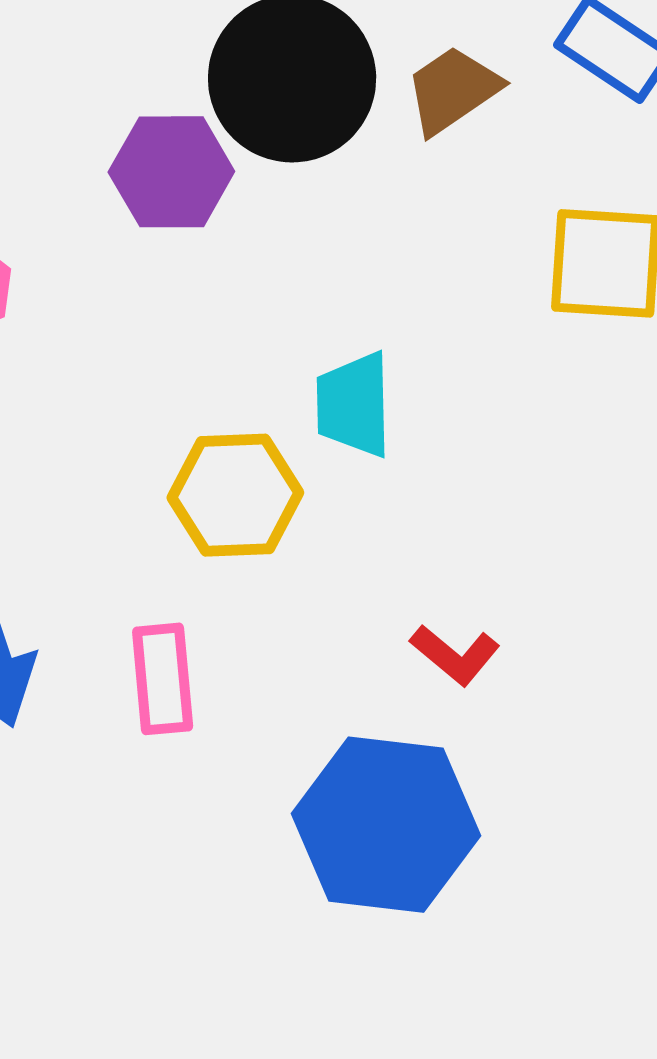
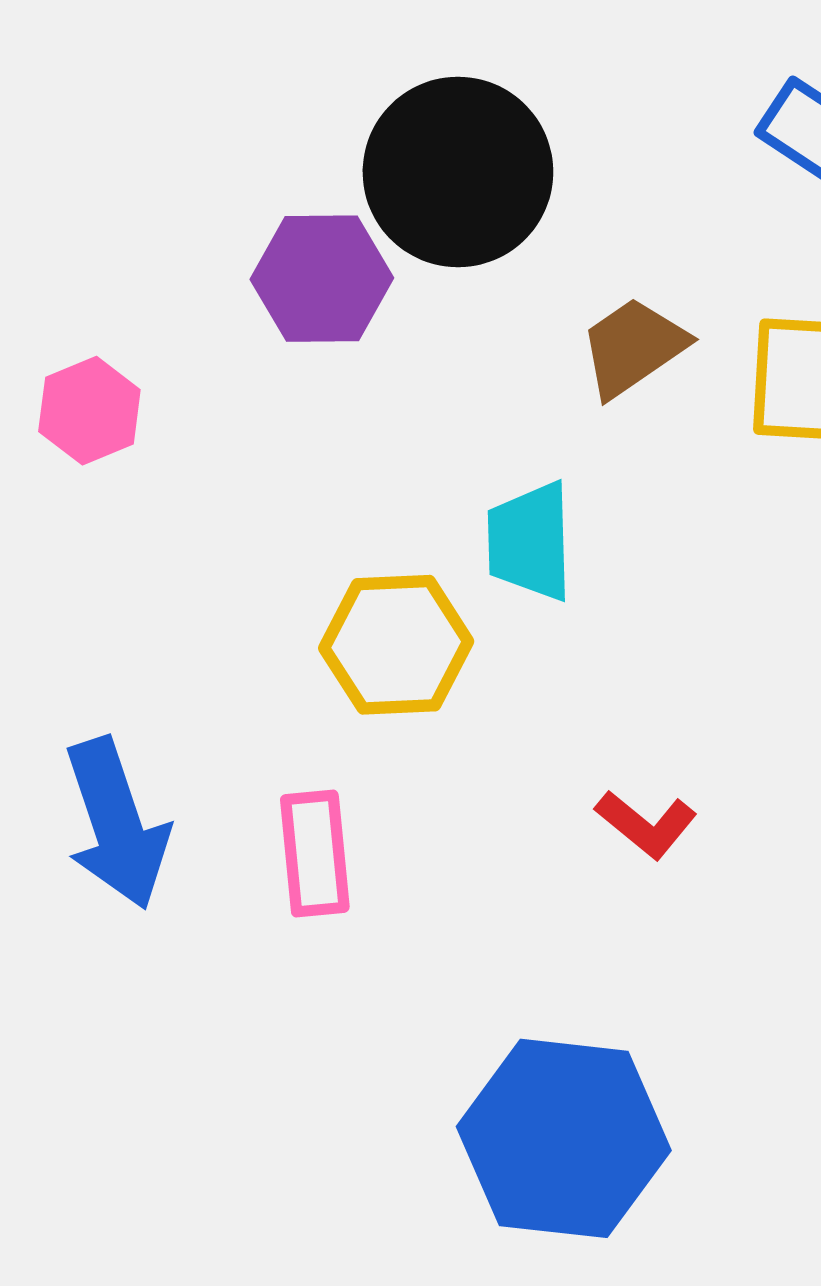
brown trapezoid: (453, 90) -> (633, 347), moved
blue hexagon: (386, 825) -> (564, 1138), moved

